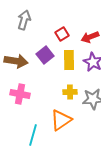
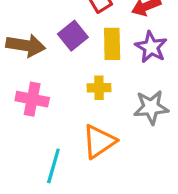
yellow cross: (70, 92) -> (99, 88), moved

